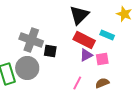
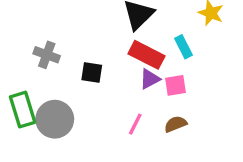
cyan rectangle: (107, 35) -> (184, 47), turned 40
gray cross: (31, 40) -> (47, 55), moved, size x0.7
gray circle: (27, 68) -> (55, 119), moved

